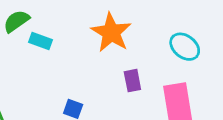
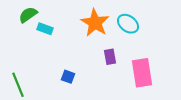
cyan ellipse: (185, 47) -> (128, 24), moved

